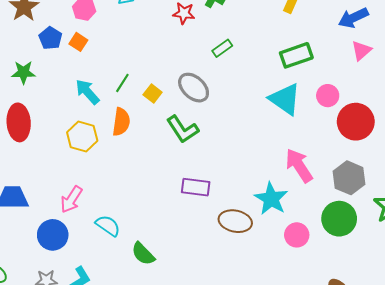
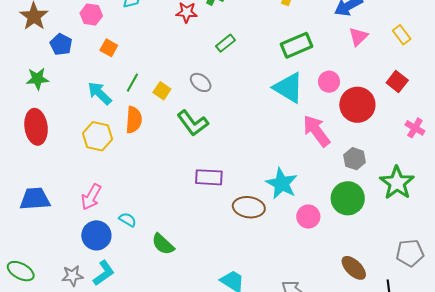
orange square: (78, 42) -> (109, 48), moved
gray ellipse: (194, 88) -> (201, 82), size x0.7
pink arrow: (299, 166) -> (316, 131), moved
gray hexagon: (349, 178) -> (355, 159), size x0.7
cyan semicircle: (108, 226) -> (128, 220), size x0.7
blue circle: (53, 235) -> (96, 235), moved

